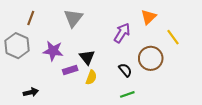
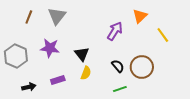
gray triangle: (73, 18) -> (57, 16), moved
gray hexagon: (17, 46) -> (16, 56), moved
brown circle: (151, 58) -> (142, 67), moved
purple rectangle: (70, 70) -> (58, 80), moved

